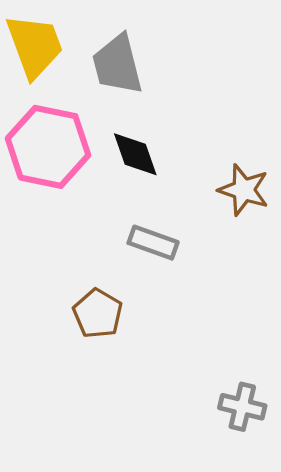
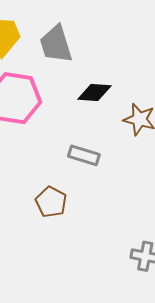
black diamond: (135, 154) -> (94, 92), moved, turned -64

